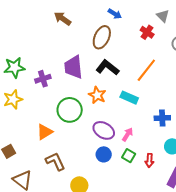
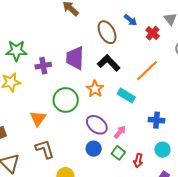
blue arrow: (115, 14) -> (130, 20), moved
brown ellipse: (102, 37) -> (107, 32), turned -60
orange triangle: (45, 132) -> (38, 118), turned -30

